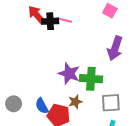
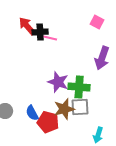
pink line: (65, 20) -> (50, 38), moved
brown star: (75, 102) -> (64, 109), size x1.5
gray square: (111, 103) -> (80, 107), moved

